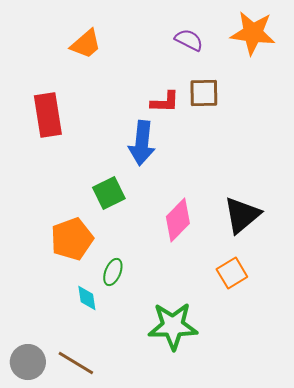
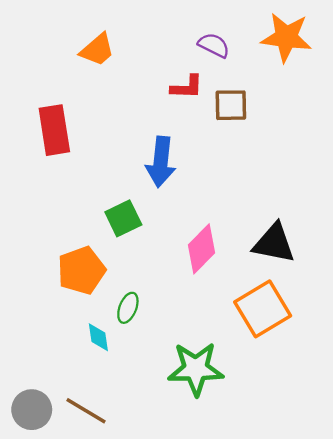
red L-shape: (165, 102) -> (187, 87), moved
black triangle: (242, 215) -> (274, 243), turned 51
orange square: (232, 273) -> (263, 309), size x1.6

